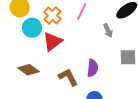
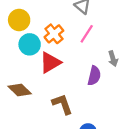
purple semicircle: (93, 68) -> (94, 76), moved

